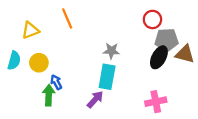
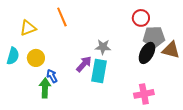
purple arrow: (95, 99) -> (84, 64), moved

